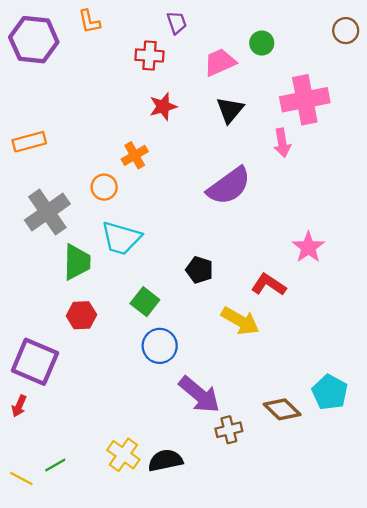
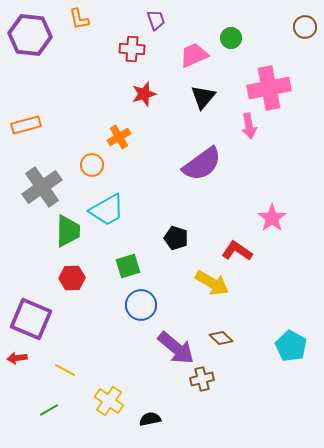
cyan trapezoid: (121, 238) -> (107, 210), turned -45
green square: (145, 302) -> (128, 266), turned 35
red arrow: (19, 406) -> (17, 358), turned 60
brown diamond: (282, 409) -> (221, 338), moved, size x0.7
black semicircle: (165, 460) -> (150, 419), moved, size x0.7
yellow line: (21, 479) -> (65, 370), moved

